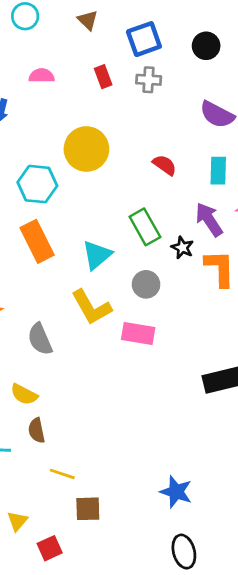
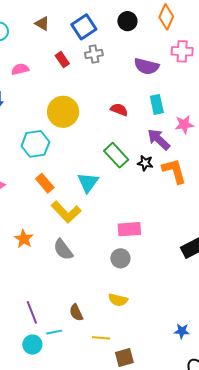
orange rectangle: (37, 241) -> (45, 183), size x0.7
gray circle: (146, 284) -> (120, 258), moved
yellow L-shape: (91, 307) -> (66, 212), moved
yellow semicircle: (24, 394) -> (118, 300), moved
blue star: (176, 492) -> (182, 331), size x0.7

